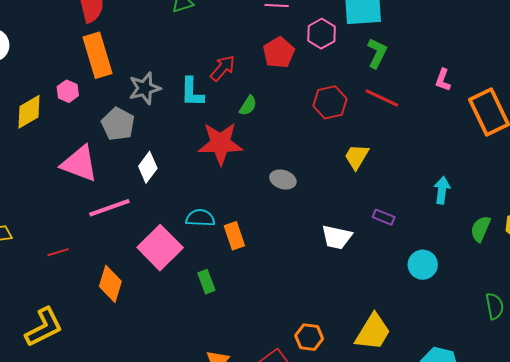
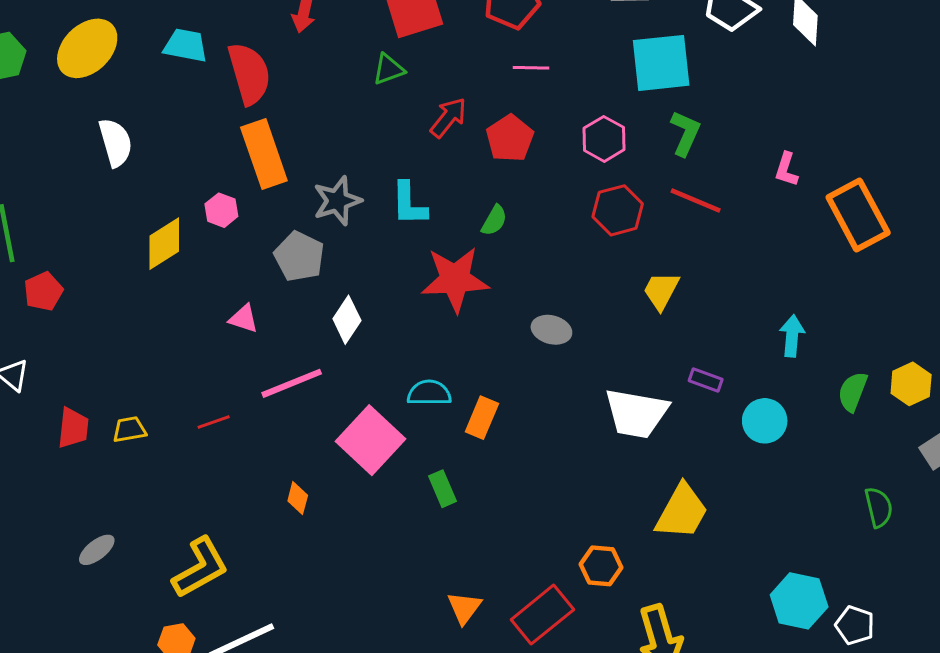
pink hexagon: (322, 34) -> (604, 139), moved
red pentagon: (279, 53) -> (510, 138), moved
red arrow: (223, 68) -> (448, 118), moved
pink triangle: (79, 164) -> (244, 319), size x0.5
orange rectangle: (234, 236) -> (482, 418), turned 44
white trapezoid: (337, 237) -> (636, 413), size x1.4
red line: (58, 252) -> (214, 422), moved
cyan circle: (423, 265) -> (765, 421), moved
orange diamond: (110, 284) -> (298, 498), size x0.6
yellow trapezoid: (373, 332) -> (682, 512), moved

